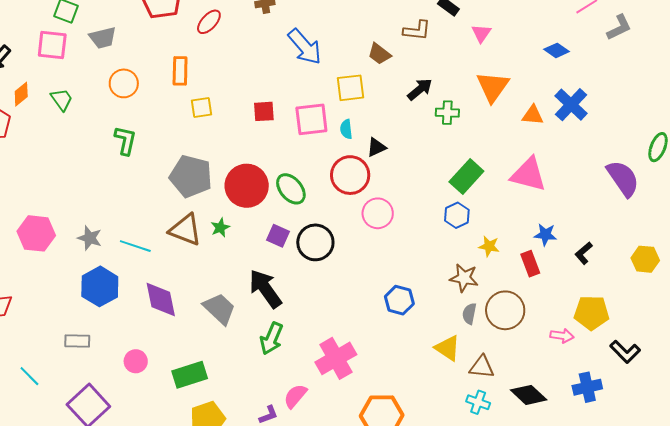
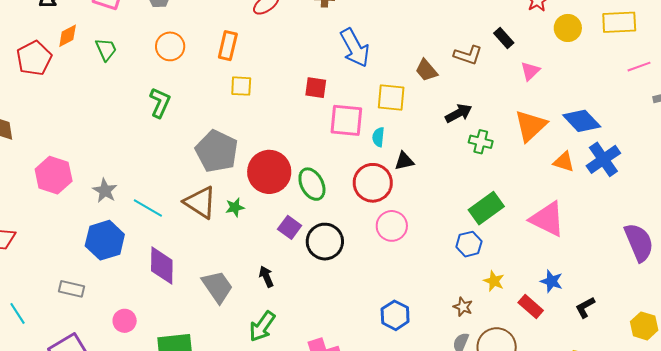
blue diamond: (557, 50) -> (582, 121), moved, size x1.5
red square: (264, 111) -> (316, 88), moved
red rectangle: (530, 264) -> (531, 307), turned -40
brown star: (464, 278) -> (463, 307), size x0.7
black arrow: (265, 289) -> (266, 277), size x0.5

